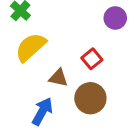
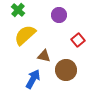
purple circle: (115, 18) -> (59, 15), moved
red square: (92, 59) -> (78, 40), moved

